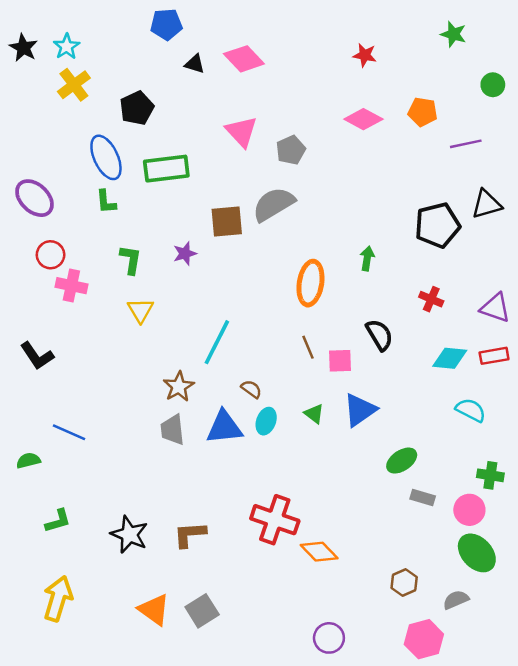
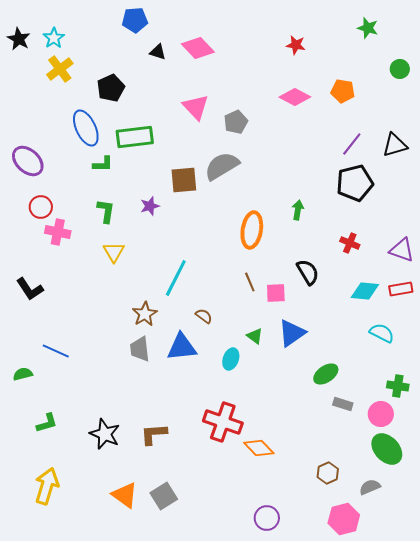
purple line: (466, 144) -> (352, 144), moved, turned -40
green L-shape: (106, 202) -> (103, 164), moved, turned -85
black triangle: (487, 204) -> (395, 145), moved
cyan ellipse: (266, 421) -> (231, 359), moved

